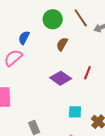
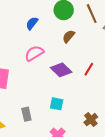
pink semicircle: (13, 58) -> (34, 53), moved
cyan square: (75, 112) -> (57, 104), moved

